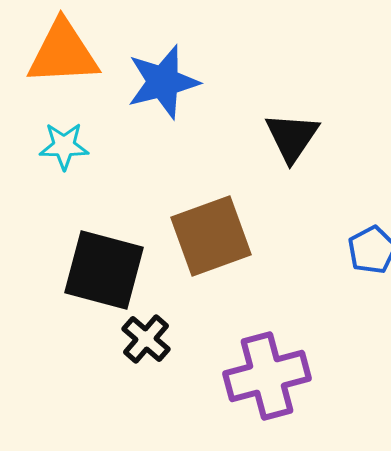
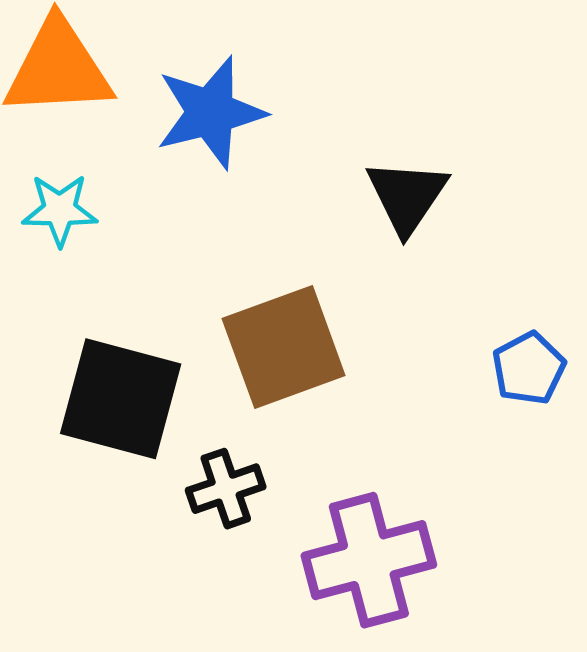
black cross: (146, 339) -> (226, 489), moved, turned 30

